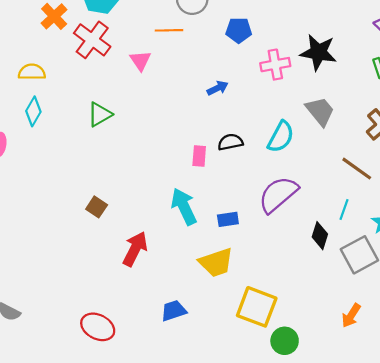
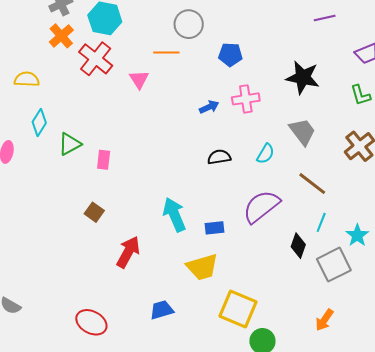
pink cross: (275, 65) -> (246, 99), moved
yellow semicircle: (32, 72) -> (27, 79), moved
green triangle: (100, 114) -> (70, 144), moved
cyan semicircle: (281, 137) -> (266, 154), size x0.7
pink rectangle: (199, 156) -> (104, 160), moved
brown line: (357, 169) -> (312, 184), moved

